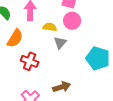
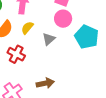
yellow semicircle: (50, 27) -> (27, 28), moved, turned -64
cyan pentagon: (98, 58) -> (87, 37), moved

